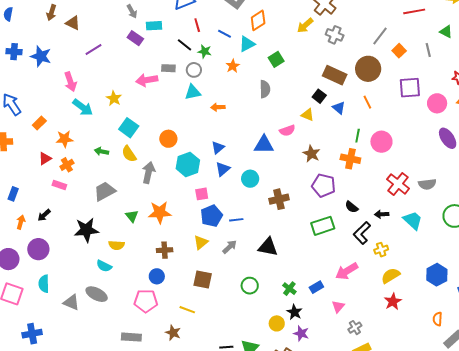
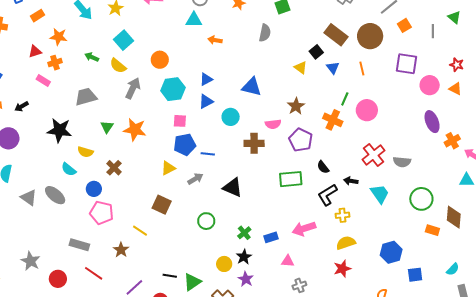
pink semicircle: (287, 131) -> (273, 124), moved
yellow semicircle: (129, 154) -> (118, 66), turned -30
brown cross: (165, 250) -> (114, 168), moved, turned 35
blue circle: (157, 276) -> (94, 189), moved
pink triangle: (338, 307) -> (288, 261), turned 40

